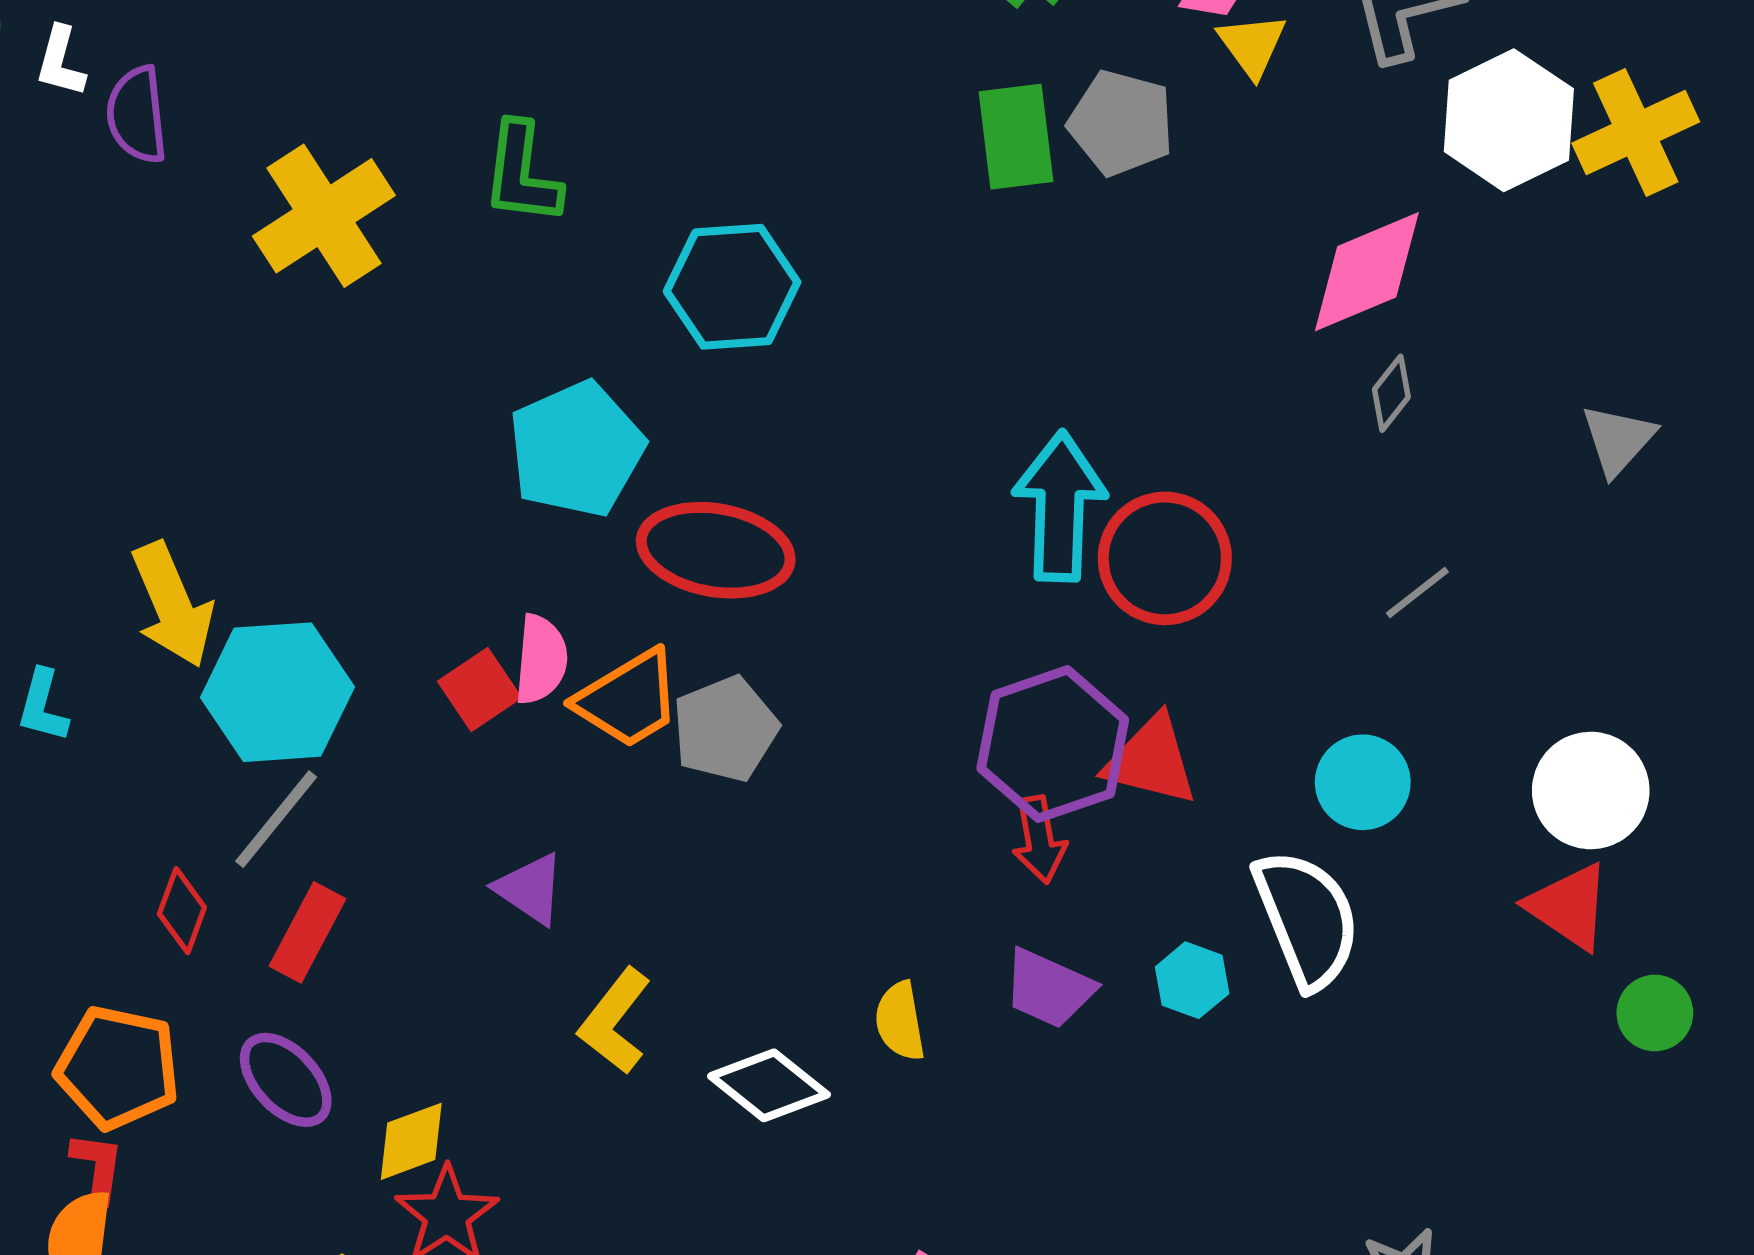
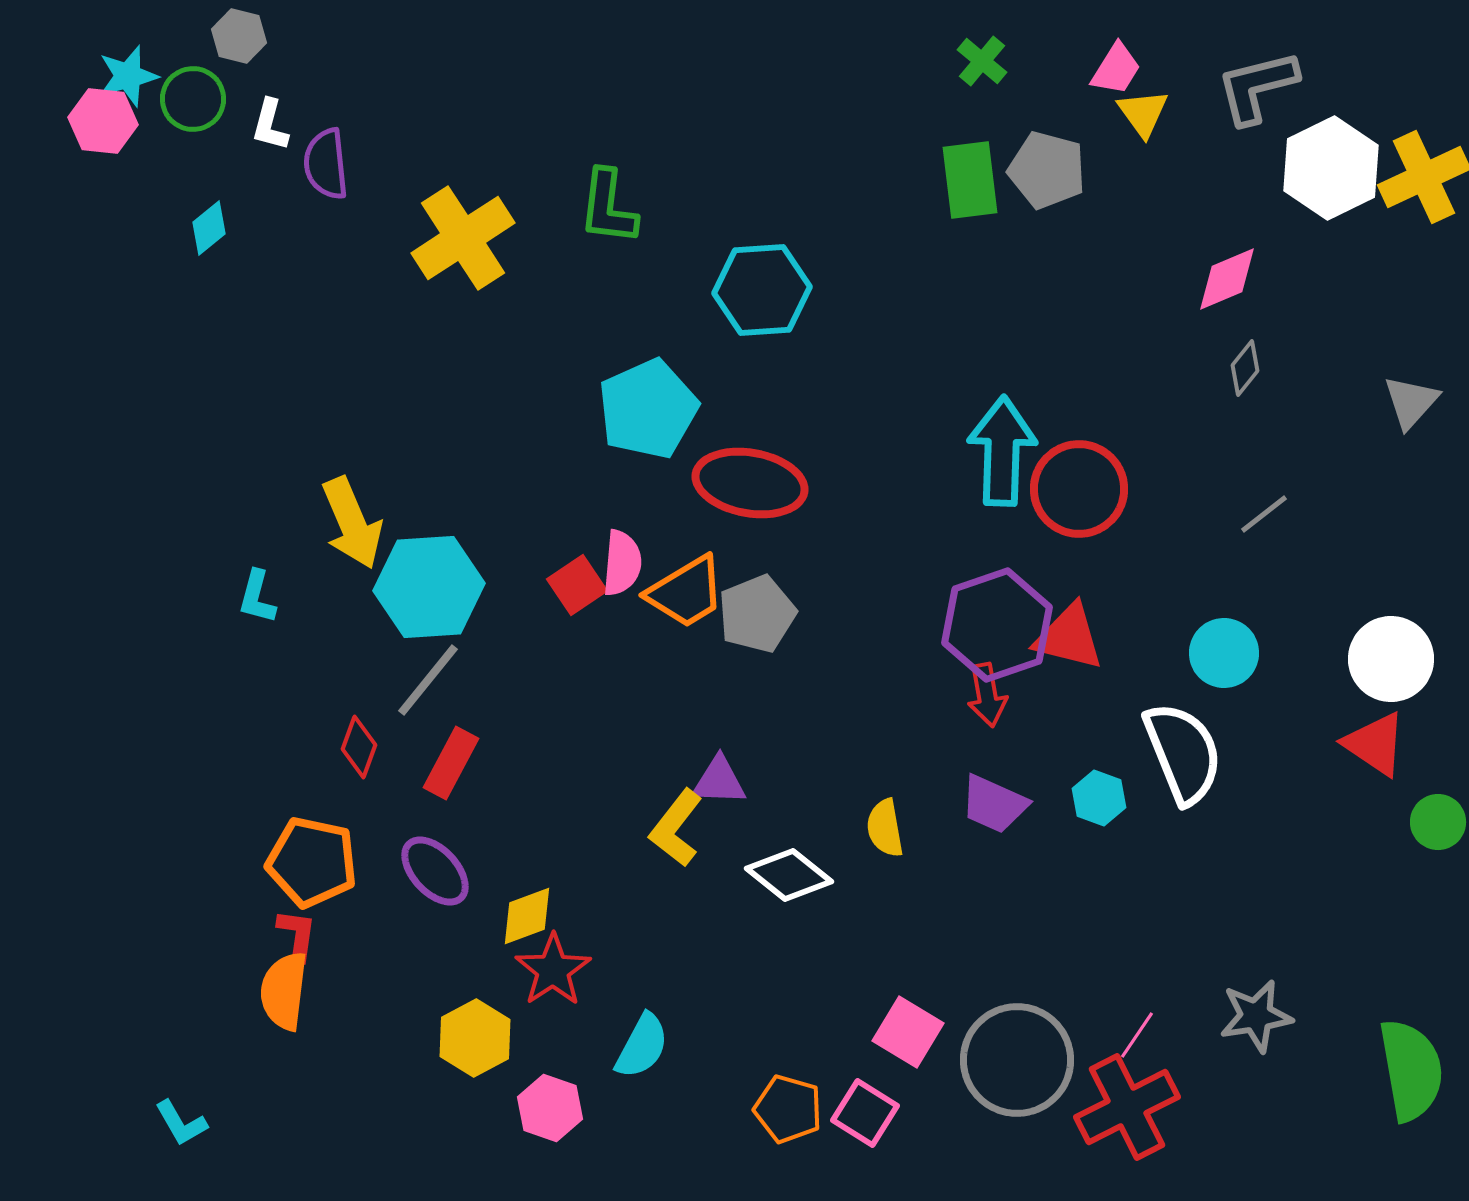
pink diamond: (1367, 272) -> (1227, 279), size x0.7
purple triangle: (530, 889) -> (719, 781), moved, turned -32

